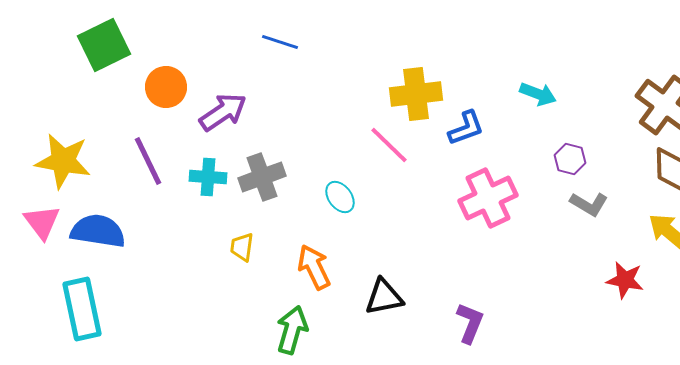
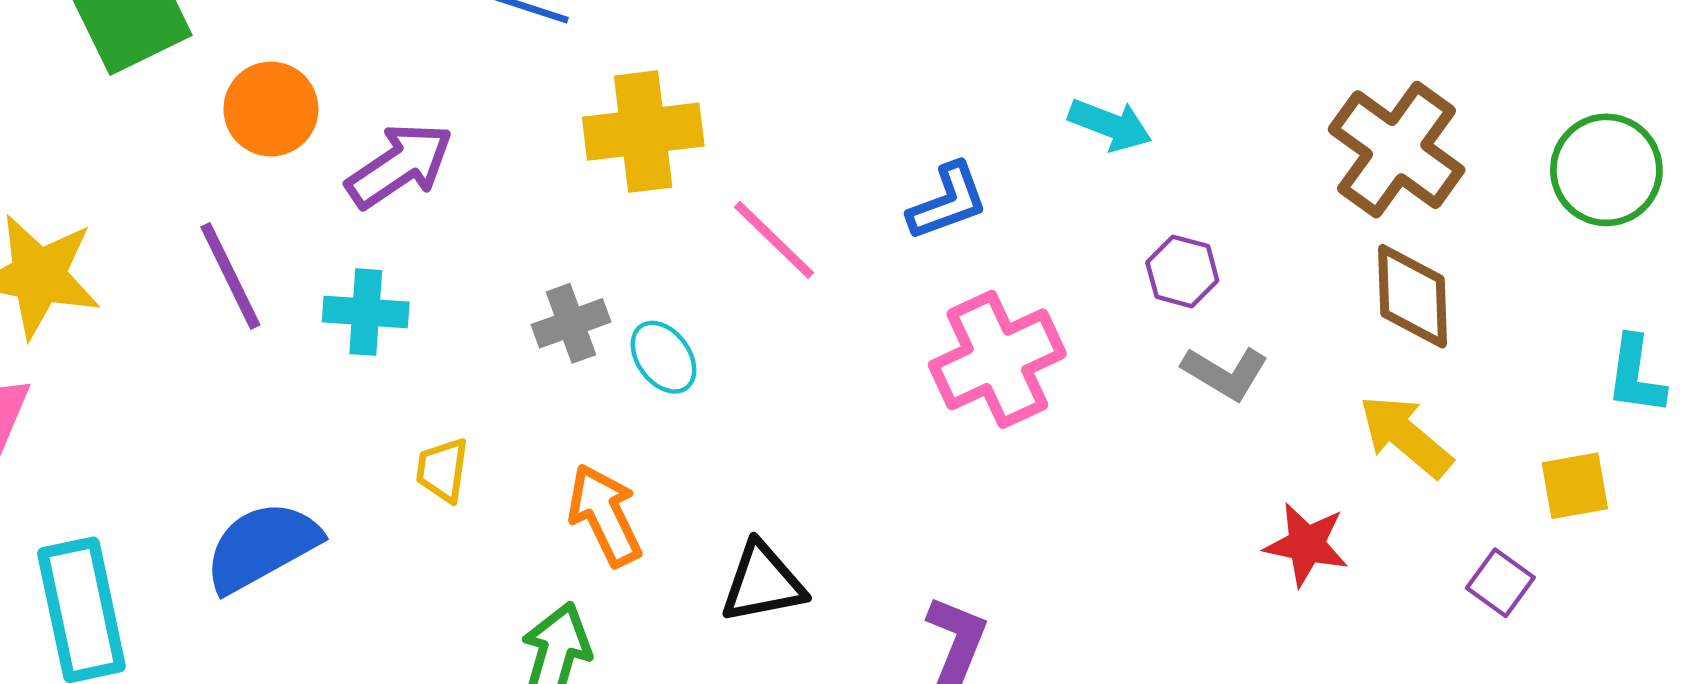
yellow cross: (416, 94) -> (643, 132), moved
gray cross: (262, 177) -> (571, 323), moved, size x0.7
blue semicircle: (98, 231) -> (262, 547), moved, turned -38

